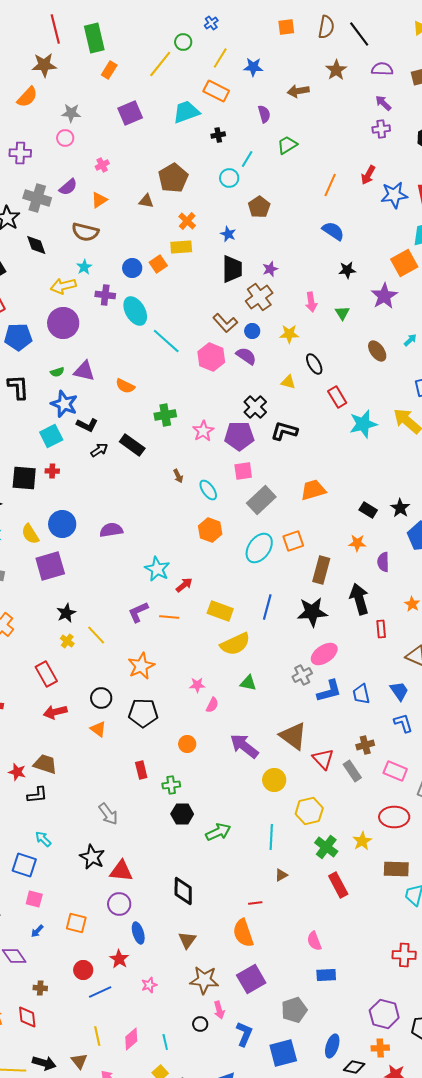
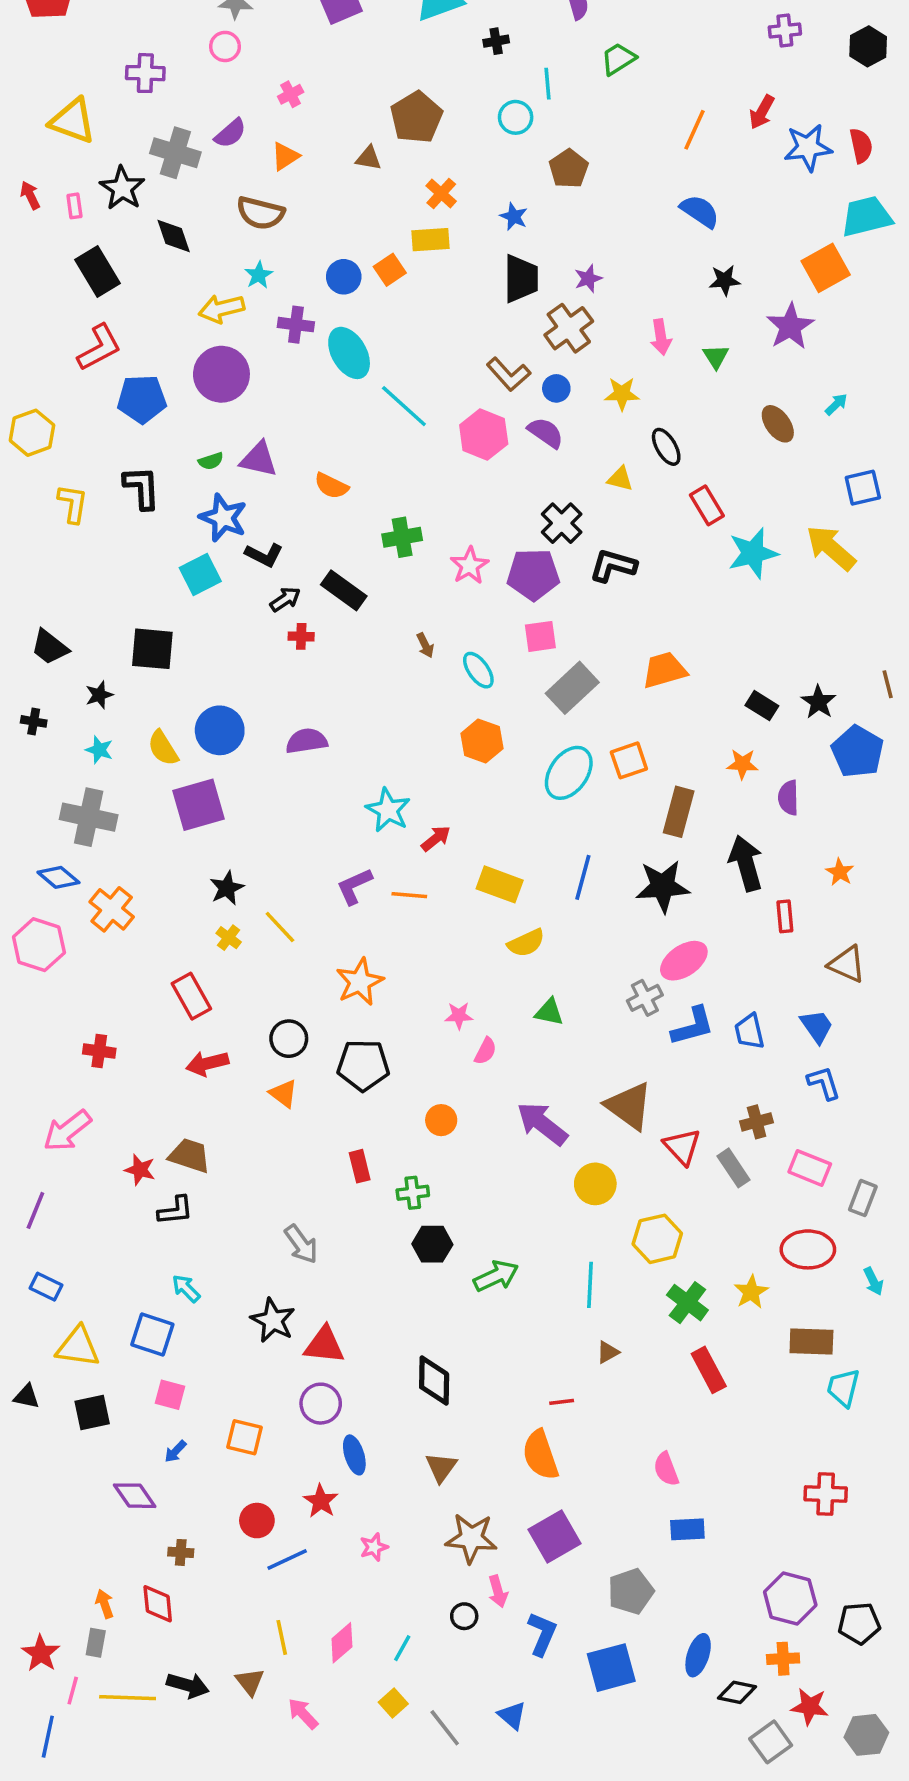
cyan line: (247, 159) -> (547, 84), turned -36
red cross: (52, 471) -> (301, 636), moved
yellow semicircle: (235, 644) -> (526, 943), size x0.7
cyan line: (165, 1042) -> (402, 1648), turned 42

